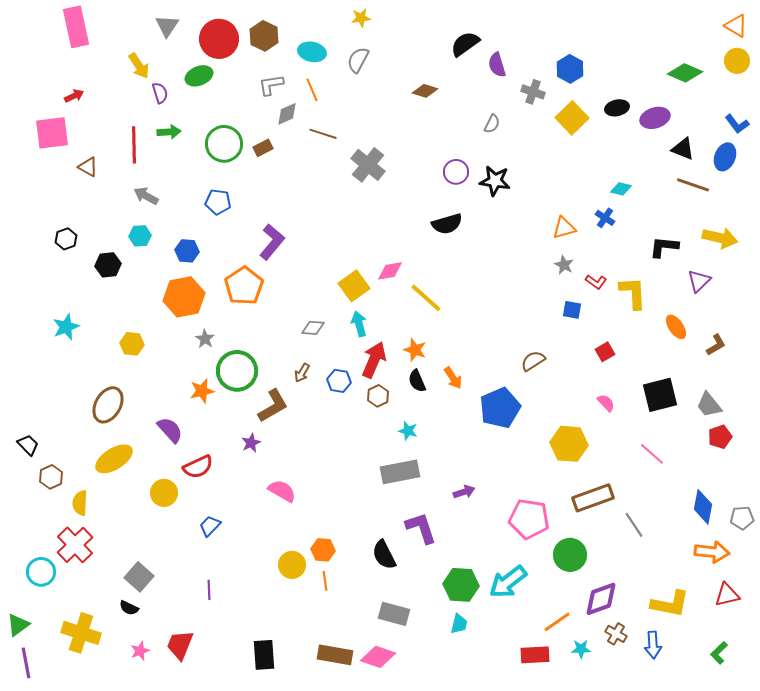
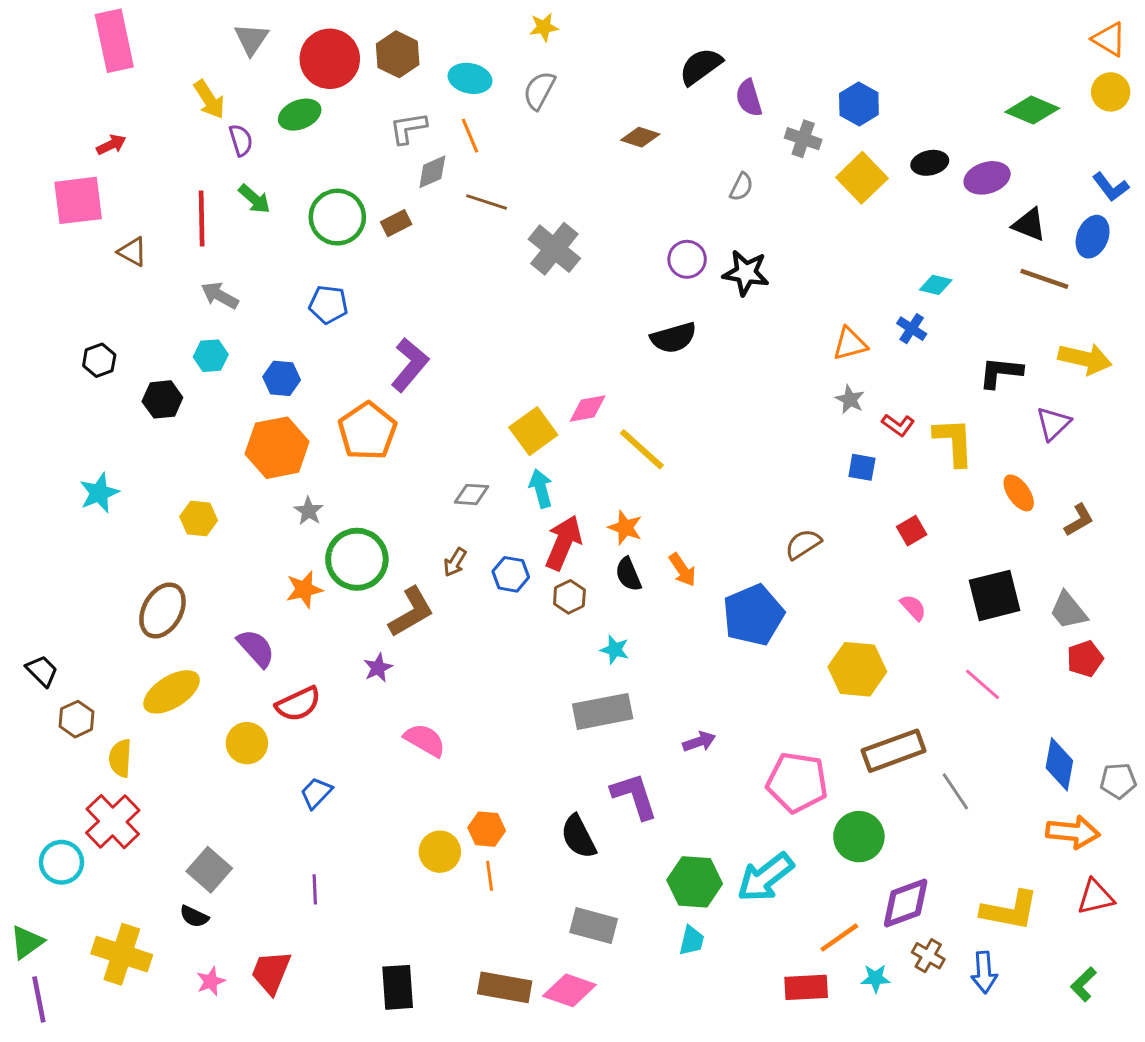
green arrow: (169, 132) -> (254, 199), turned 45

